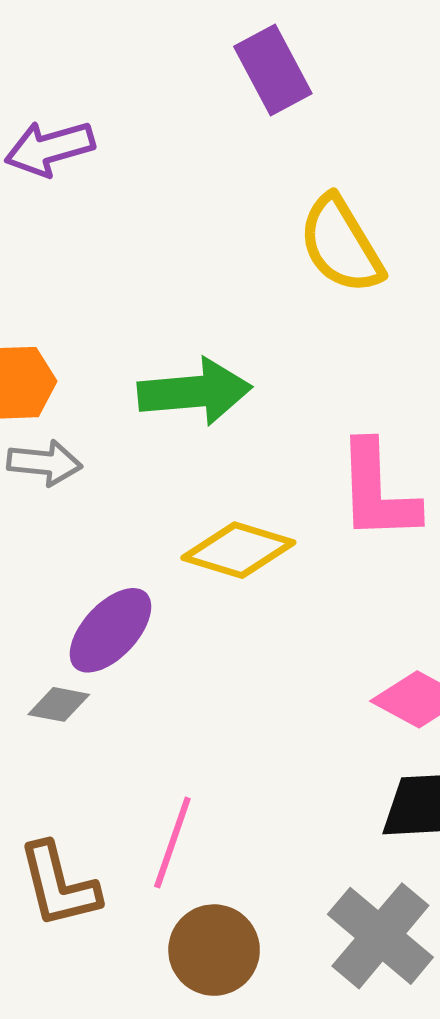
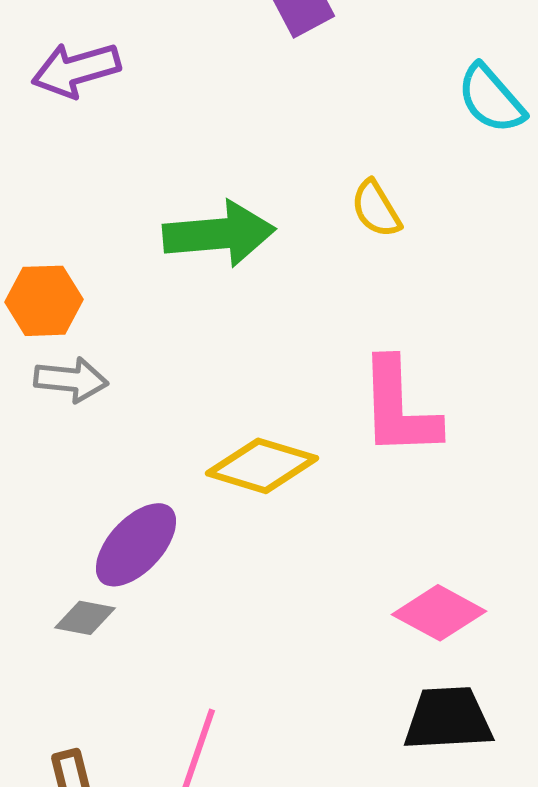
yellow semicircle: (341, 245) -> (376, 209), moved, size x0.6
green arrow: (195, 392) -> (219, 234), moved

